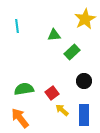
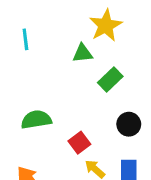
yellow star: (85, 19) -> (106, 25), moved
green semicircle: (24, 89) -> (36, 120), moved

